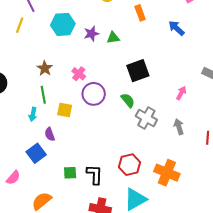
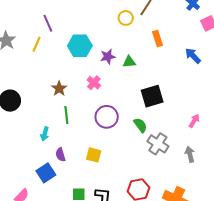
pink cross: (79, 74) -> (94, 83), moved
green line: (43, 95) -> (66, 115), moved
yellow square: (65, 110) -> (94, 155), moved

